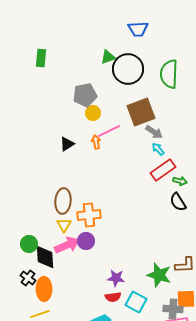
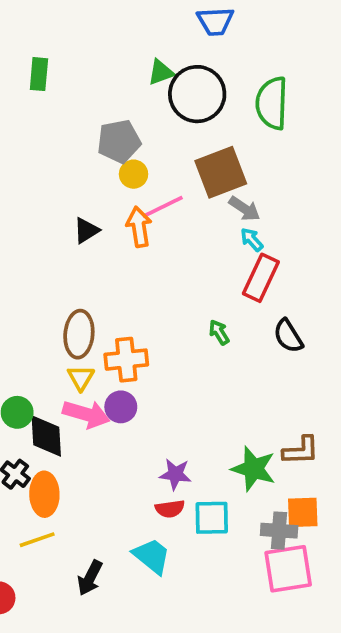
orange arrow: (96, 142) -> (139, 227), size x1.5
red rectangle: (163, 170) -> (261, 278), turned -30
green arrow: (180, 181) -> (219, 332), moved, turned -136
pink arrow: (67, 245) -> (86, 414), turned 40
cyan square: (136, 302) -> (212, 518), turned -30

